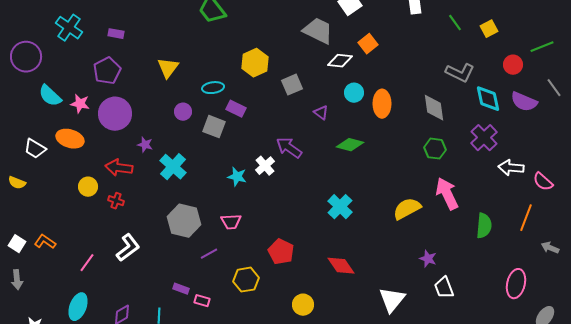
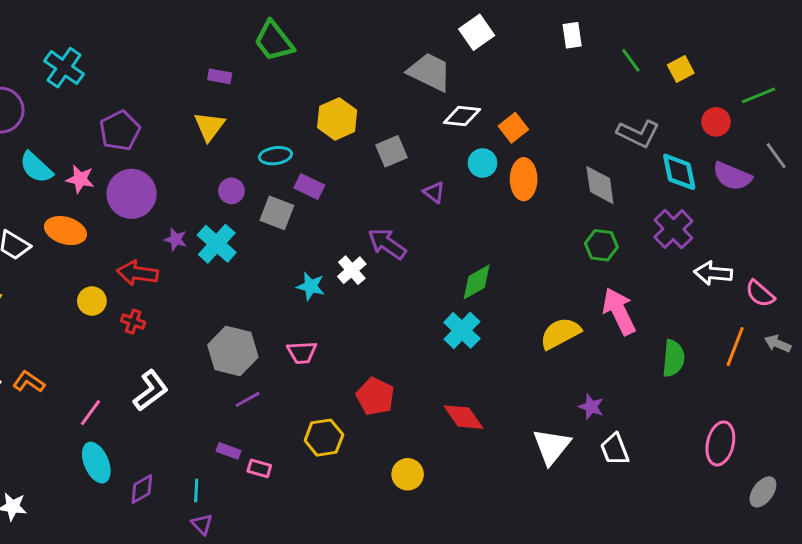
purple rectangle: (116, 34) -> (220, 76), moved
orange square: (368, 44) -> (513, 128), moved
green diamond: (350, 145) -> (477, 282), moved, turned -44
cyan cross: (173, 167) -> (217, 244), moved
gray arrow: (550, 248) -> (778, 344), moved
purple line: (209, 254) -> (248, 399), moved
white triangle: (392, 300) -> (552, 446), moved
cyan ellipse: (78, 307) -> (96, 463), moved, turned -44

